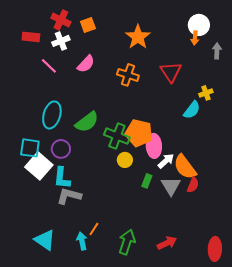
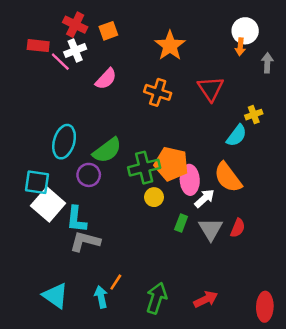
pink line: (49, 66) -> (60, 62), moved
green cross: (117, 136) -> (144, 168), turned -35
purple circle: (61, 149) -> (89, 175), moved
orange semicircle: (185, 167) -> (228, 177), moved

